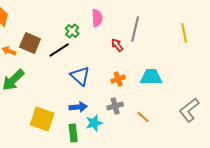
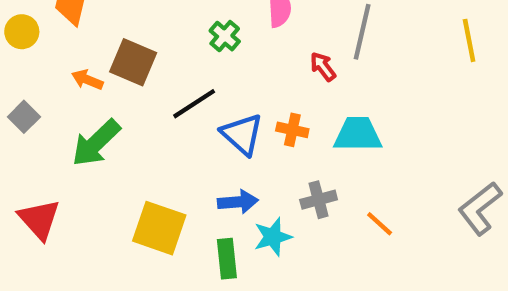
black line: (59, 50) -> (194, 104), moved
cyan trapezoid: (151, 77) -> (358, 134), moved
orange cross: (118, 79) -> (292, 130), moved, turned 32

